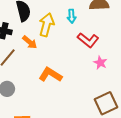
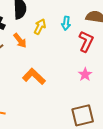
yellow arrow: (46, 25) -> (40, 27), size x0.7
red L-shape: (88, 40) -> (86, 41), moved, turned -115

